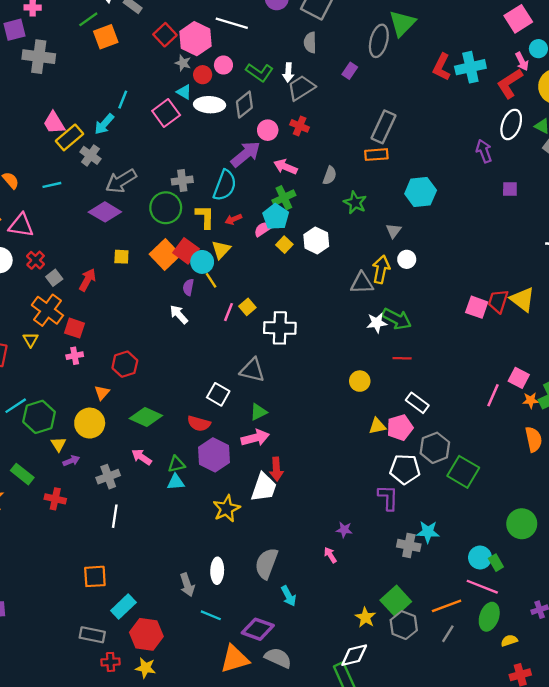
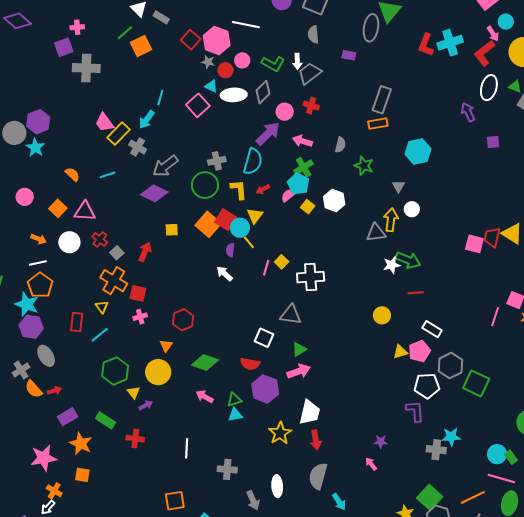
purple rectangle: (350, 71) -> (349, 55), turned 72
cyan line: (16, 406) -> (100, 335), moved
red arrow: (276, 469) -> (316, 440), moved
gray cross: (108, 477) -> (227, 469), moved, turned 30

